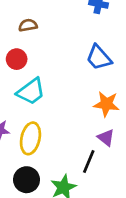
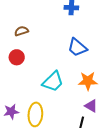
cyan trapezoid: (31, 91) -> (53, 82), moved

